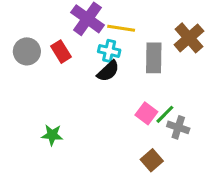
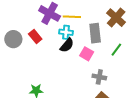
pink square: (146, 113) -> (87, 54), moved
green line: (165, 114) -> (116, 50), moved
gray cross: (178, 127) -> (99, 77), moved

